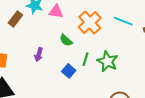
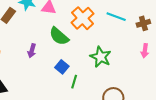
green semicircle: (66, 40) -> (59, 36), size x1.5
green line: (86, 59) -> (74, 82), moved

